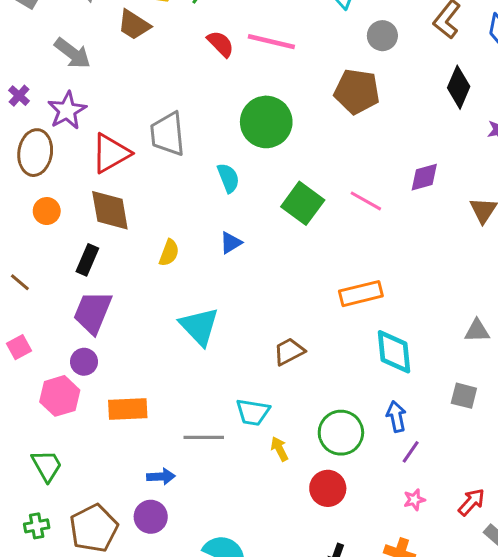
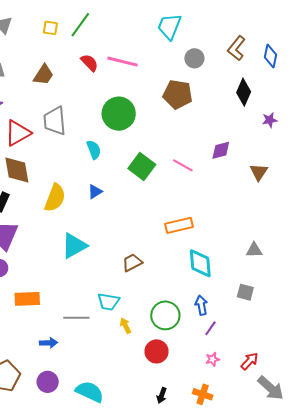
brown trapezoid: (134, 25) -> (44, 75), moved, turned -90
yellow semicircle: (169, 253) -> (55, 198), size x1.6
cyan triangle: (199, 326) -> (74, 246), turned 44
purple circle: (151, 517) -> (48, 382), moved

